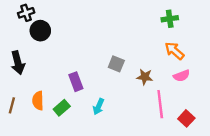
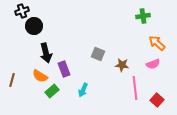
orange arrow: (174, 51) -> (157, 43), moved
black arrow: (18, 63) -> (46, 53), moved
orange semicircle: (38, 101) -> (40, 76), moved, turned -56
brown line: (12, 105) -> (12, 80), moved

